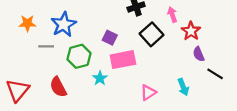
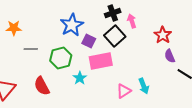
pink arrow: (172, 15) -> (132, 21), moved
blue star: (64, 24) -> (72, 25), moved
black square: (151, 34) -> (115, 36), moved
cyan arrow: (183, 87) -> (144, 86), moved

